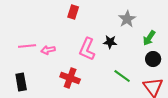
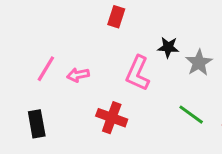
gray star: (127, 19) -> (199, 63), moved
black star: (110, 42) -> (168, 47), moved
pink line: (27, 46) -> (46, 69), turned -54

